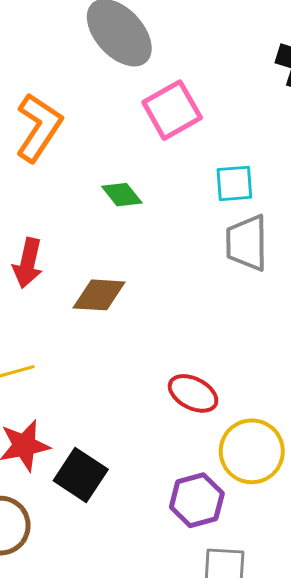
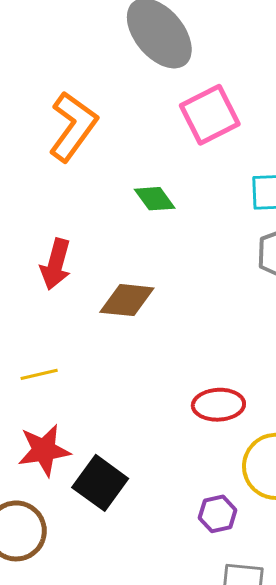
red ellipse: (193, 393) -> (218, 405), turned -33
purple hexagon: (197, 500) -> (218, 514), size x0.7

